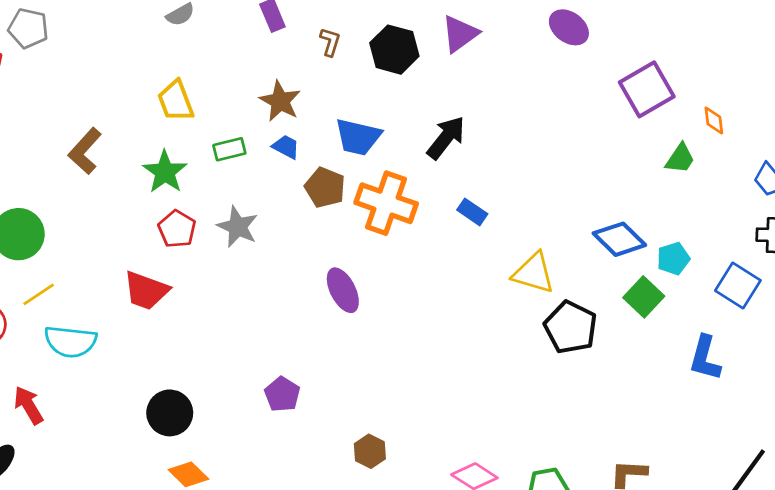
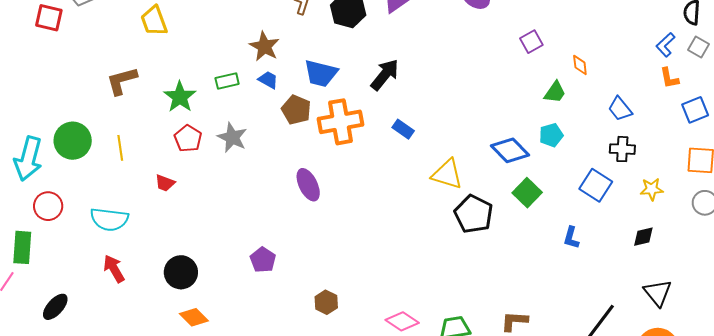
purple square: (647, 89) -> (531, 42), size x0.6
yellow trapezoid: (176, 101) -> (154, 21), moved
brown L-shape: (85, 151) -> (122, 81), turned 32
orange cross: (386, 203) -> (341, 122), turned -30
cyan pentagon: (673, 259) -> (551, 135), moved
red trapezoid: (146, 291) -> (165, 183), size x0.6
yellow line: (39, 294) -> (120, 148), moved, turned -65
blue L-shape: (705, 358) -> (571, 238), size x0.7
red arrow: (28, 405) -> (114, 269), moved

